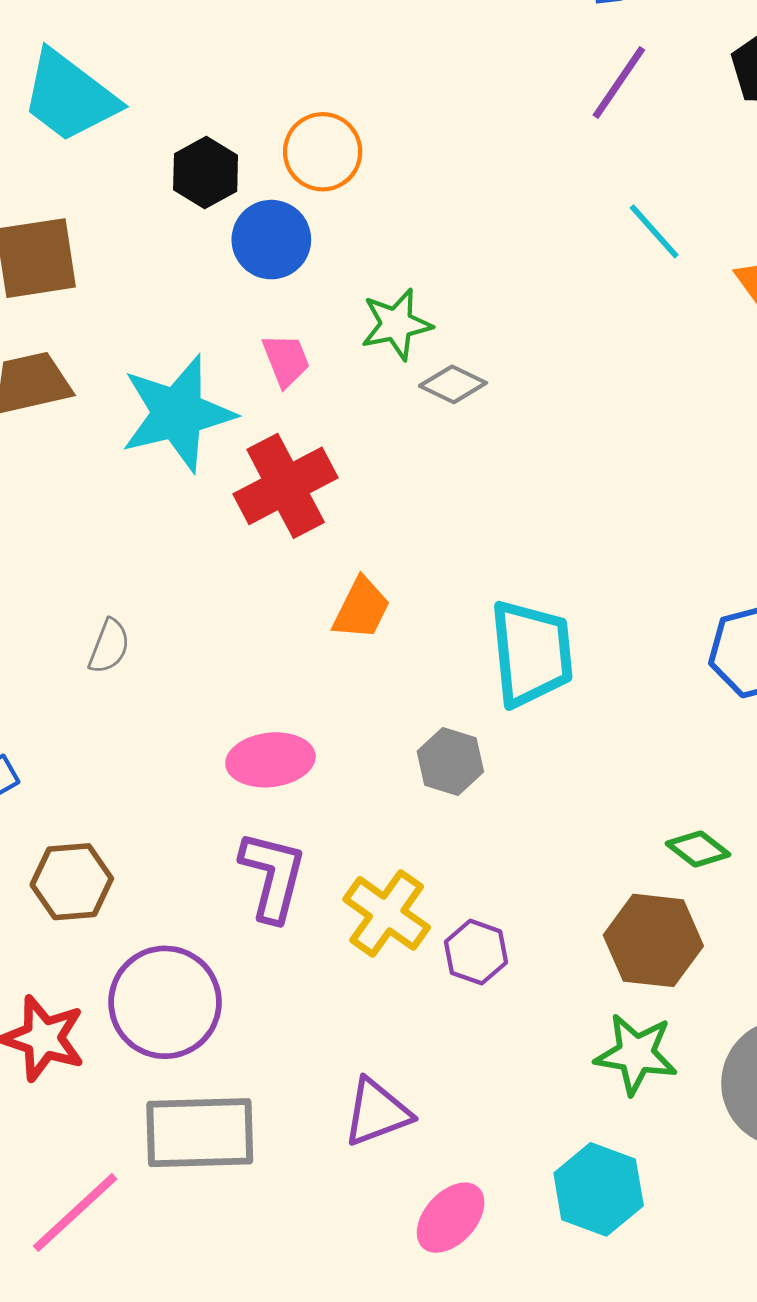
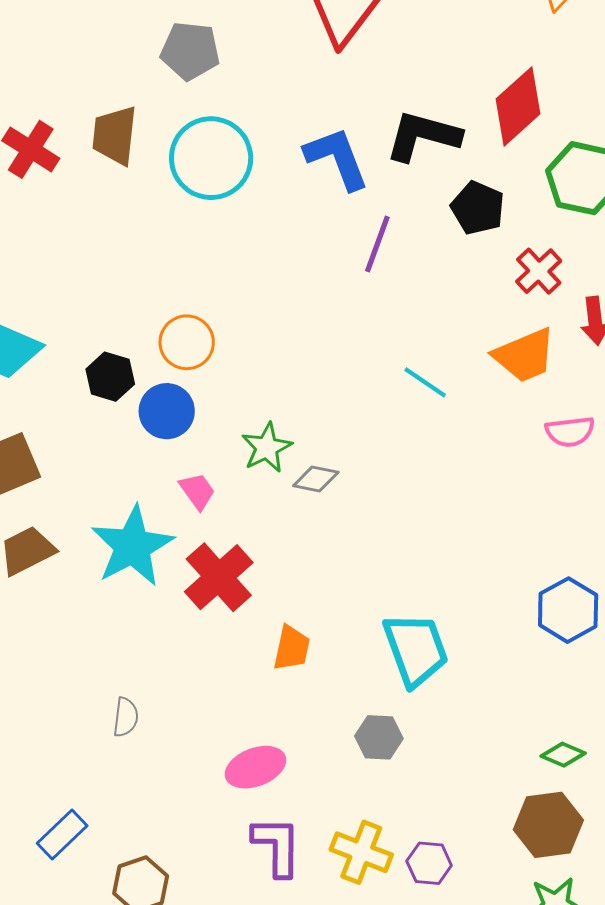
cyan line: (654, 231) -> (425, 382), moved

